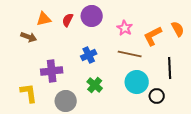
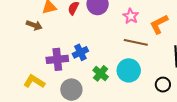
blue cross: (89, 55) -> (80, 52), moved
cyan circle: (137, 82) -> (129, 70), moved
yellow L-shape: (29, 93) -> (34, 82), turned -50

